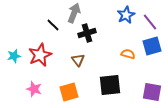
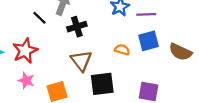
purple line: (150, 22) -> (146, 14), turned -54
brown triangle: (78, 60) -> (81, 61), moved, size x1.5
pink star: (34, 89) -> (26, 81), moved

